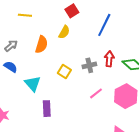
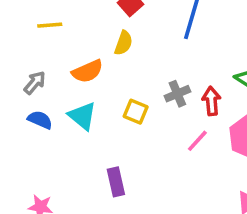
orange semicircle: (41, 44) -> (87, 71), turned 60
red arrow: (109, 59) -> (212, 101), moved
cyan triangle: (33, 84) -> (82, 116), moved

